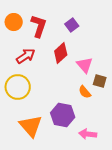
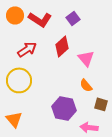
red L-shape: (39, 26) -> (40, 19), turned 105
brown square: (100, 81) -> (101, 104), moved
orange triangle: (31, 126) -> (14, 119), moved, size x0.7

